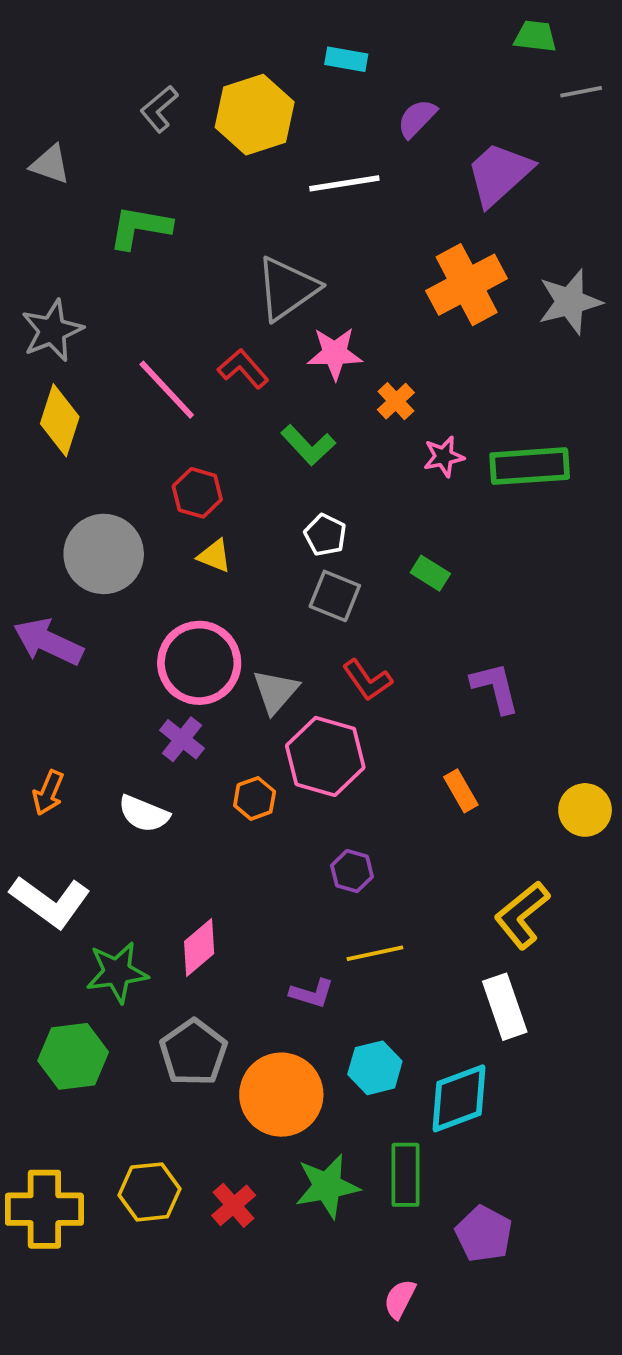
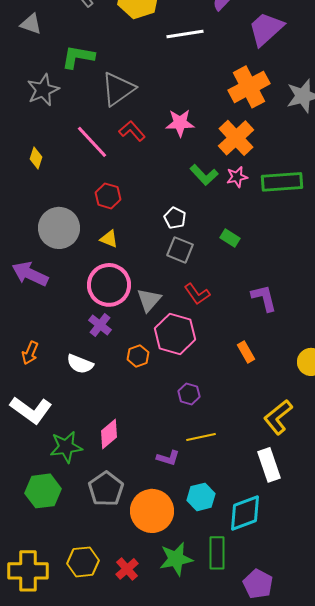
gray triangle: (287, 288) -> (118, 89), moved
gray star: (52, 330) -> (43, 90), moved
orange cross: (396, 401) -> (236, 138), moved, size x1.8
yellow diamond: (60, 420) -> (36, 158), size x0.6
green L-shape: (308, 445) -> (204, 175), moved
yellow triangle: (214, 556) -> (109, 239), moved

